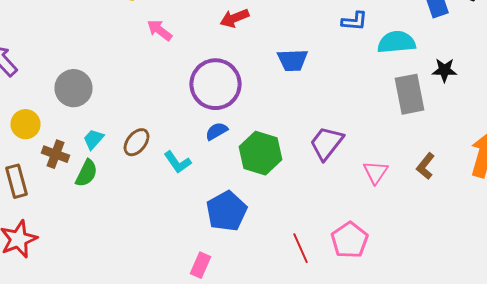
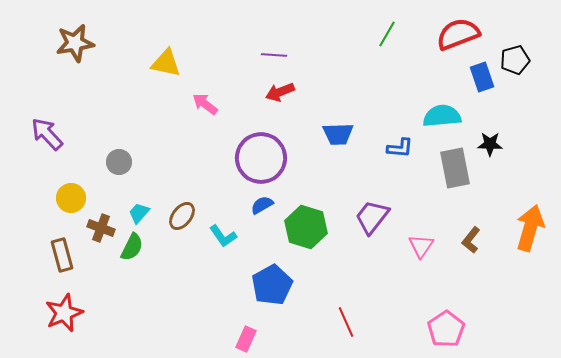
blue L-shape: (354, 21) -> (400, 148), moved
gray circle: (74, 88) -> (119, 162), size x0.7
pink pentagon: (350, 240) -> (446, 329), moved

